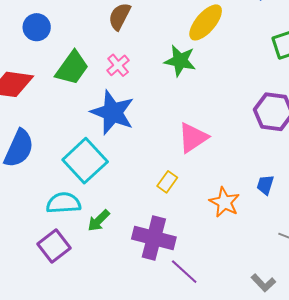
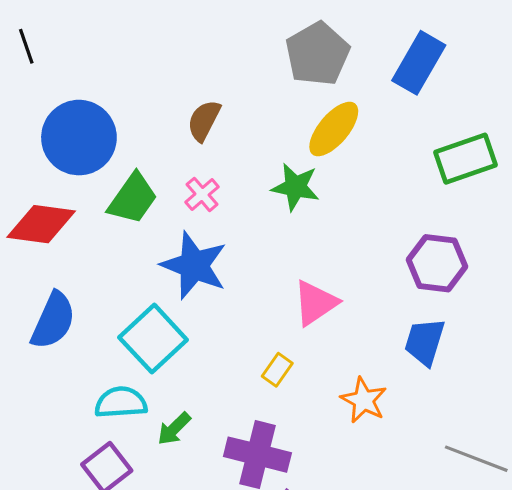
blue circle: (37, 27) -> (79, 138), size x1.8
blue trapezoid: (265, 185) -> (425, 342), moved, size x1.6

